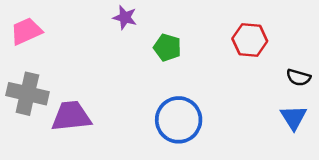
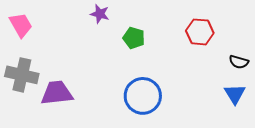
pink trapezoid: (26, 31) -> (21, 25), turned 84

